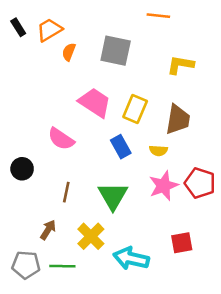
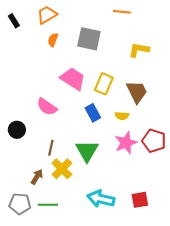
orange trapezoid: (49, 30) -> (47, 15), moved
brown trapezoid: (178, 119) -> (137, 92), turned -35
yellow cross: (91, 236) -> (62, 169), moved
red square: (182, 243) -> (140, 200), moved

